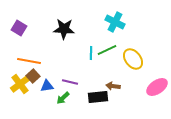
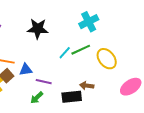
cyan cross: (115, 22) -> (89, 22), turned 36
cyan line: (91, 53) -> (65, 53), turned 40
blue triangle: (47, 86) -> (26, 70), moved

